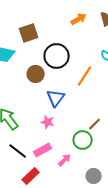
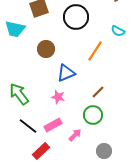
black circle: (57, 56) -> (76, 17), moved
blue triangle: (56, 98) -> (66, 73), turned 30
brown line: (95, 124) -> (98, 92), moved

